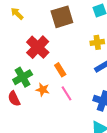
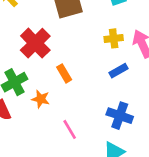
pink line: (66, 93) -> (70, 129), moved

